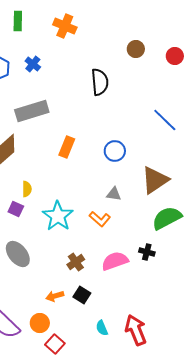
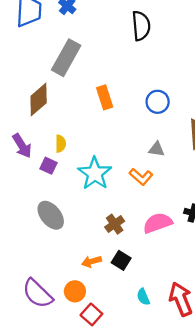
gray rectangle: (32, 111) -> (66, 58), turned -44
orange rectangle: (67, 147) -> (105, 97), turned -40

